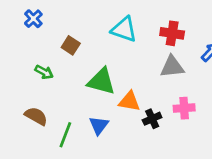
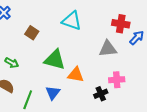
red cross: (172, 33) -> (121, 24), moved
green arrow: (44, 72) -> (12, 63), moved
black cross: (152, 119) -> (101, 94), moved

